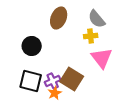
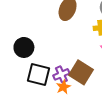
black circle: (32, 46) -> (24, 47), moved

